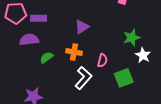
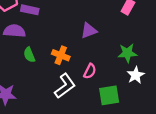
purple triangle: (82, 27) -> (89, 31), moved
green semicircle: (46, 58) -> (29, 55), turned -88

